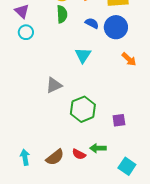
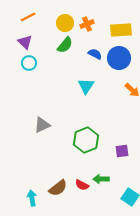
green semicircle: (62, 14) -> (65, 45), turned 42
gray triangle: (54, 85) -> (42, 125), moved
cyan arrow: (25, 157) -> (32, 198), moved

